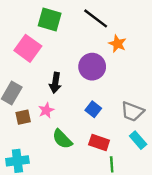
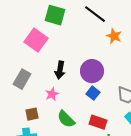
purple circle: (92, 67) -> (92, 71), moved
brown square: (23, 117) -> (32, 114), moved

